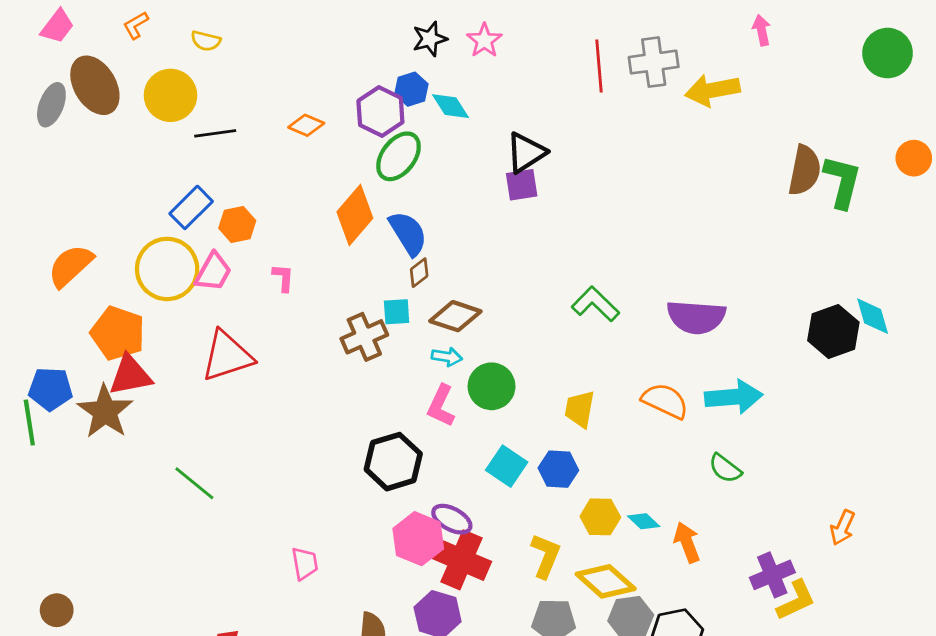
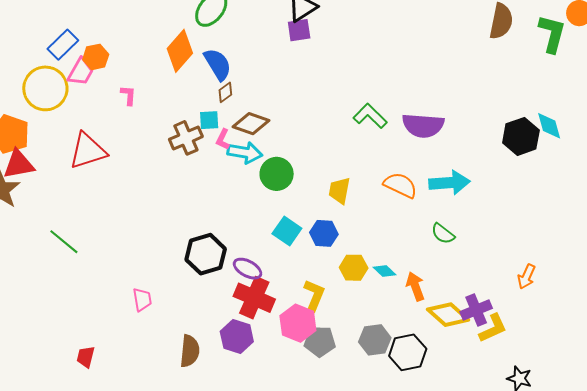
green L-shape: (842, 182) -> (552, 34), moved
pink trapezoid: (213, 272) -> (81, 72), moved
green L-shape: (595, 304) -> (370, 116), moved
cyan arrow: (447, 357) -> (245, 153), size x1.6
pink L-shape: (441, 406) -> (223, 139), moved, size x0.7
black hexagon: (393, 462) -> (206, 254), moved
pink hexagon: (418, 539) -> (298, 323), moved
yellow diamond: (606, 581) -> (448, 315), moved

